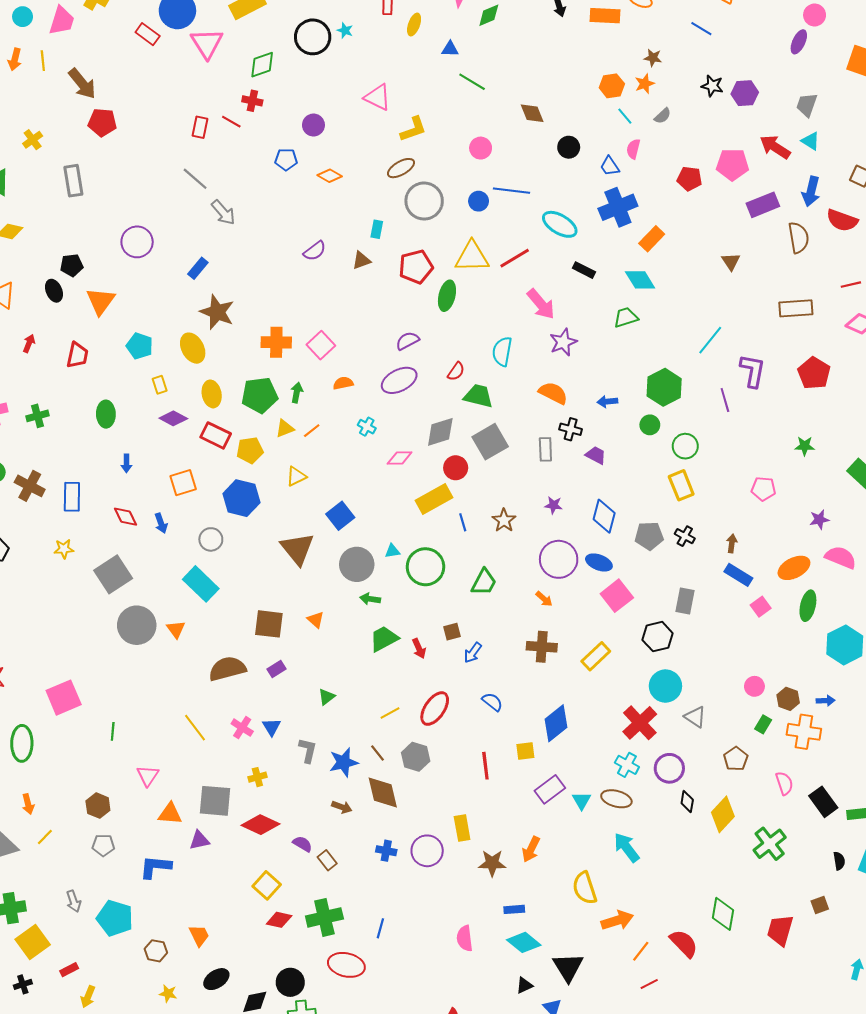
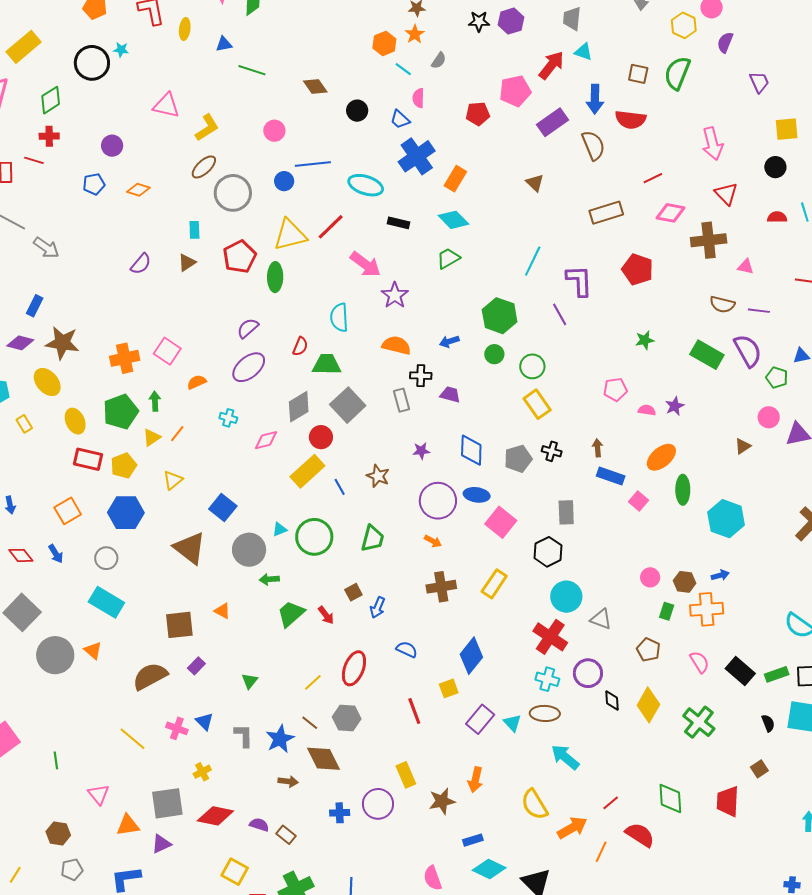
red arrow: (775, 147) -> (551, 65), turned 108
purple diamond: (173, 418) -> (20, 343), moved
pink semicircle: (841, 557) -> (647, 410), moved, size x0.6
red line: (649, 984) -> (611, 803), moved

